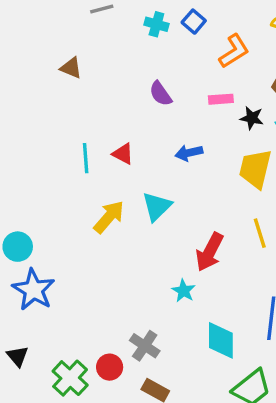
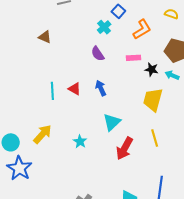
cyan cross: (156, 24) -> (104, 27), moved, turned 32
blue arrow: (189, 153) -> (101, 88), moved, turned 77
cyan triangle: (157, 206) -> (112, 122), moved
yellow arrow: (109, 217) -> (42, 134), moved
cyan star: (184, 291) -> (80, 141), moved

